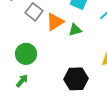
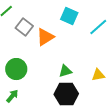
green triangle: (75, 30) -> (65, 71), moved

